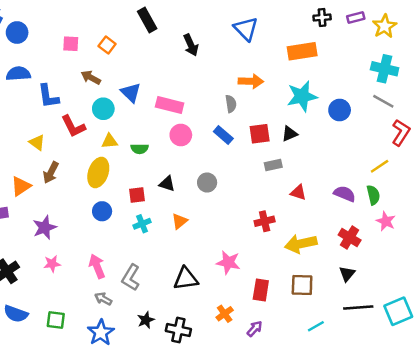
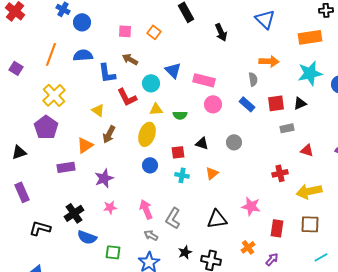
brown arrow: (91, 78) -> (130, 59), moved
cyan cross: (142, 224) -> (182, 175), turned 32
blue semicircle: (16, 314) -> (87, 237), moved

